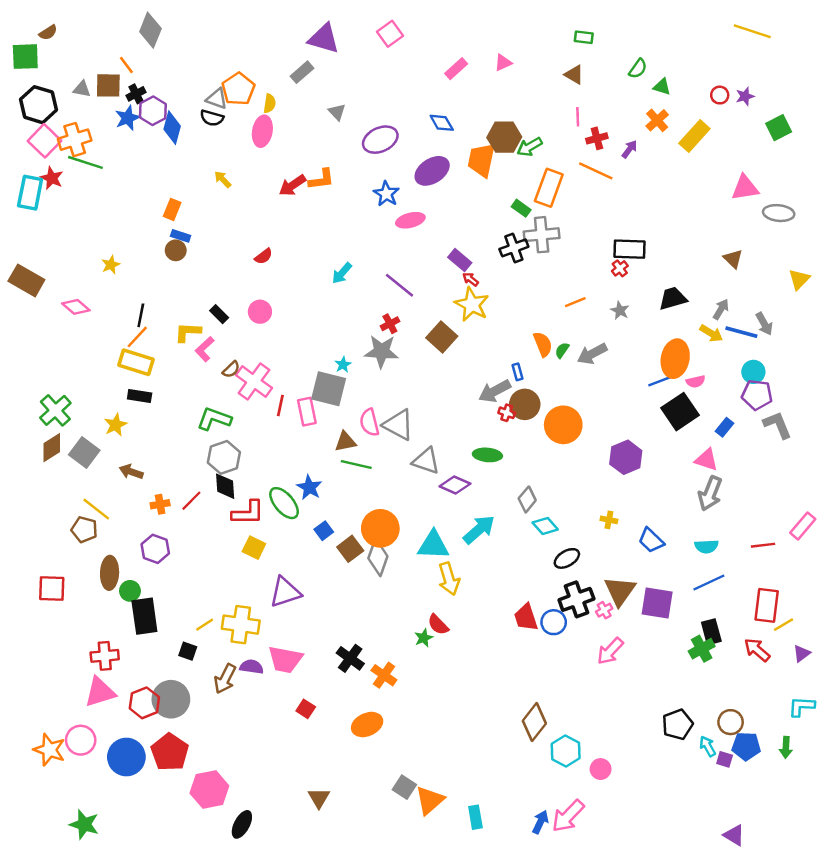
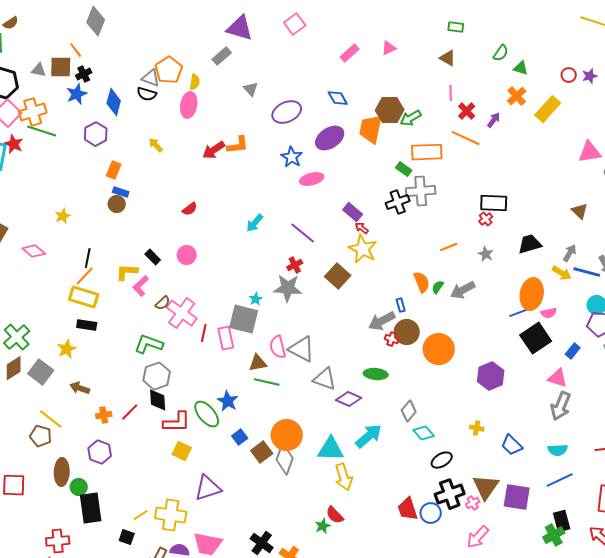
purple hexagon: (153, 111) -> (96, 134), moved
red cross: (597, 138) -> (467, 111), turned -30
orange rectangle: (549, 188) -> (427, 152), turned 68

